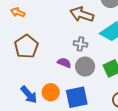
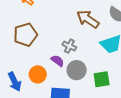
gray cross: (80, 44) -> (69, 46), moved
orange circle: (51, 92) -> (38, 74), moved

